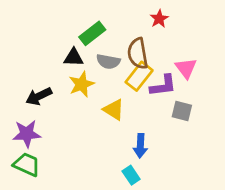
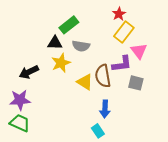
brown semicircle: (138, 53) -> (103, 76), moved
yellow rectangle: (139, 76) -> (124, 32), moved

